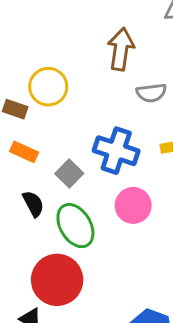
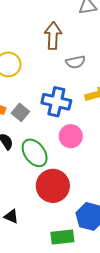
gray square: (69, 174) -> (20, 112), moved
red circle: (57, 280) -> (53, 186), moved

